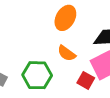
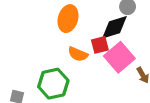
red square: (86, 80) -> (100, 45), moved, turned -30

